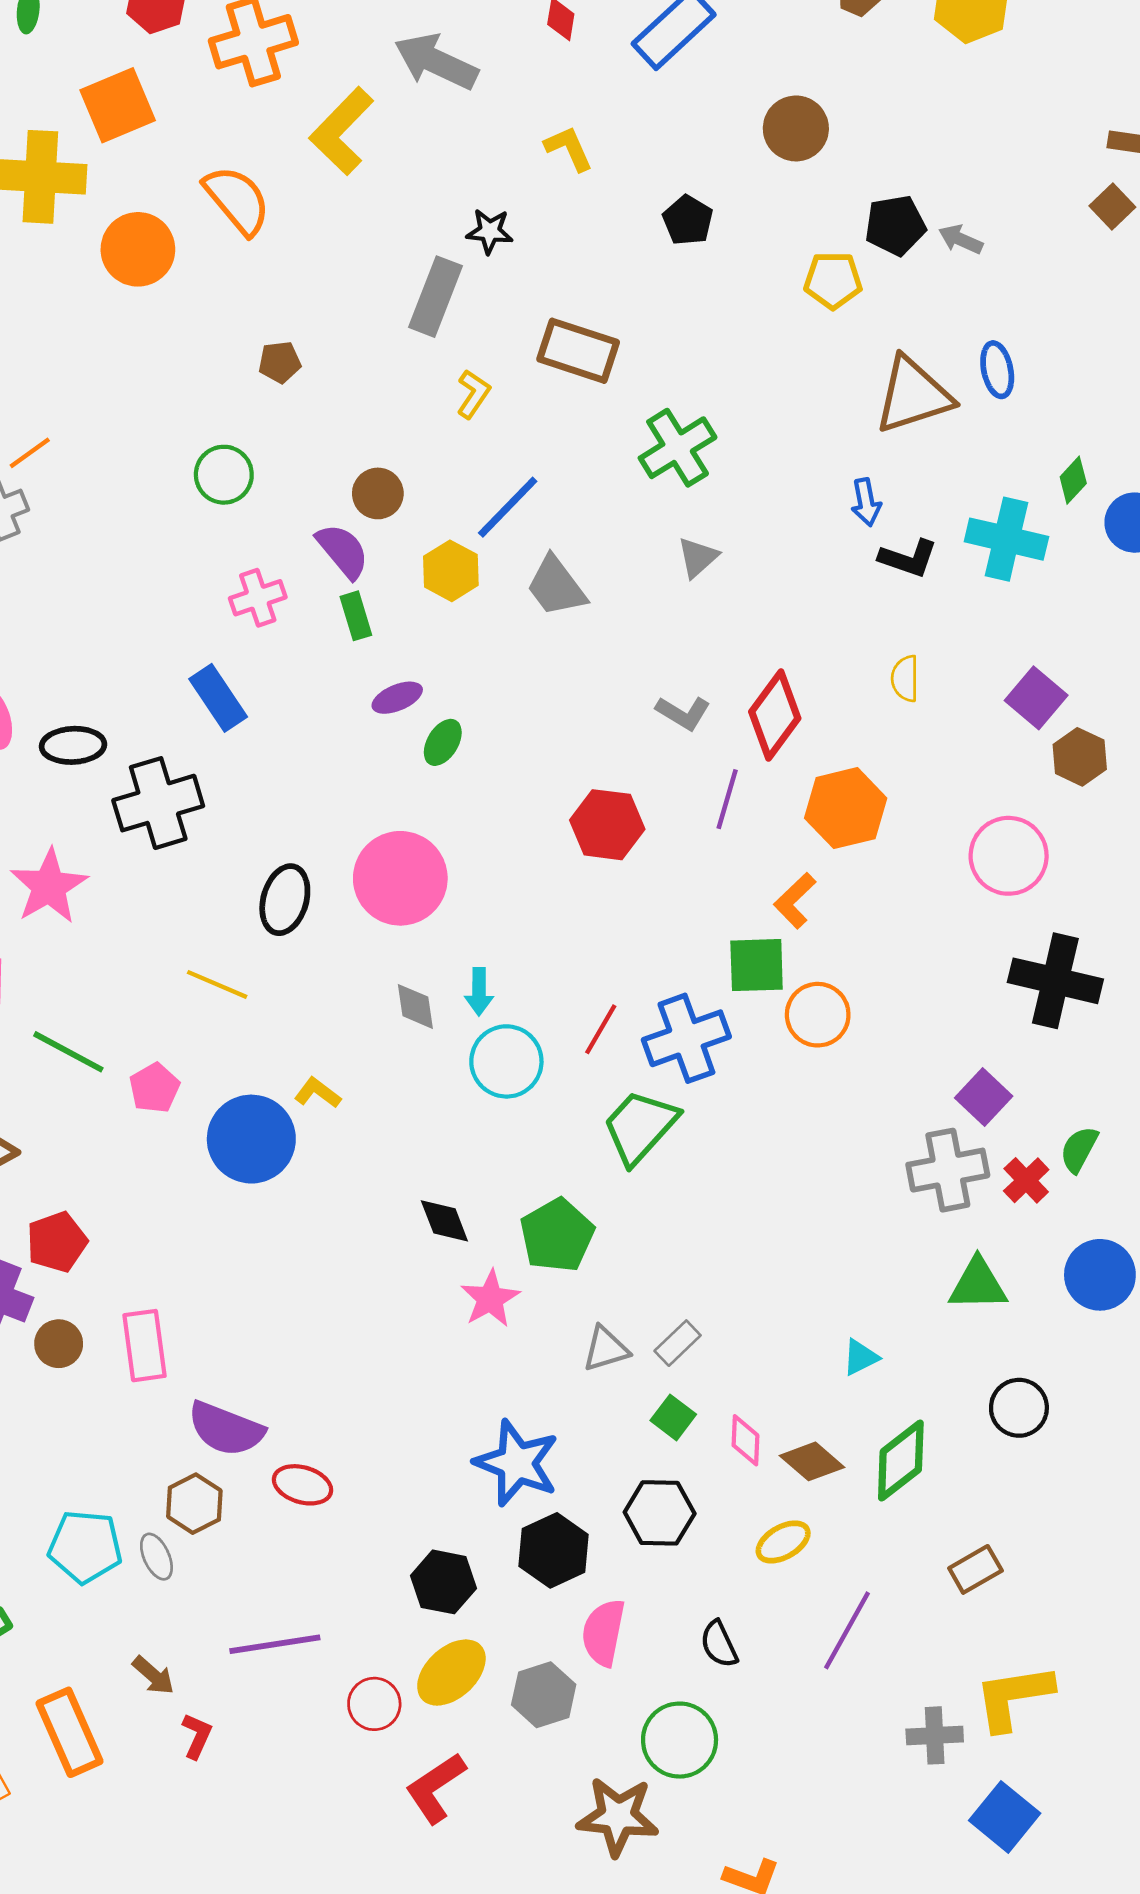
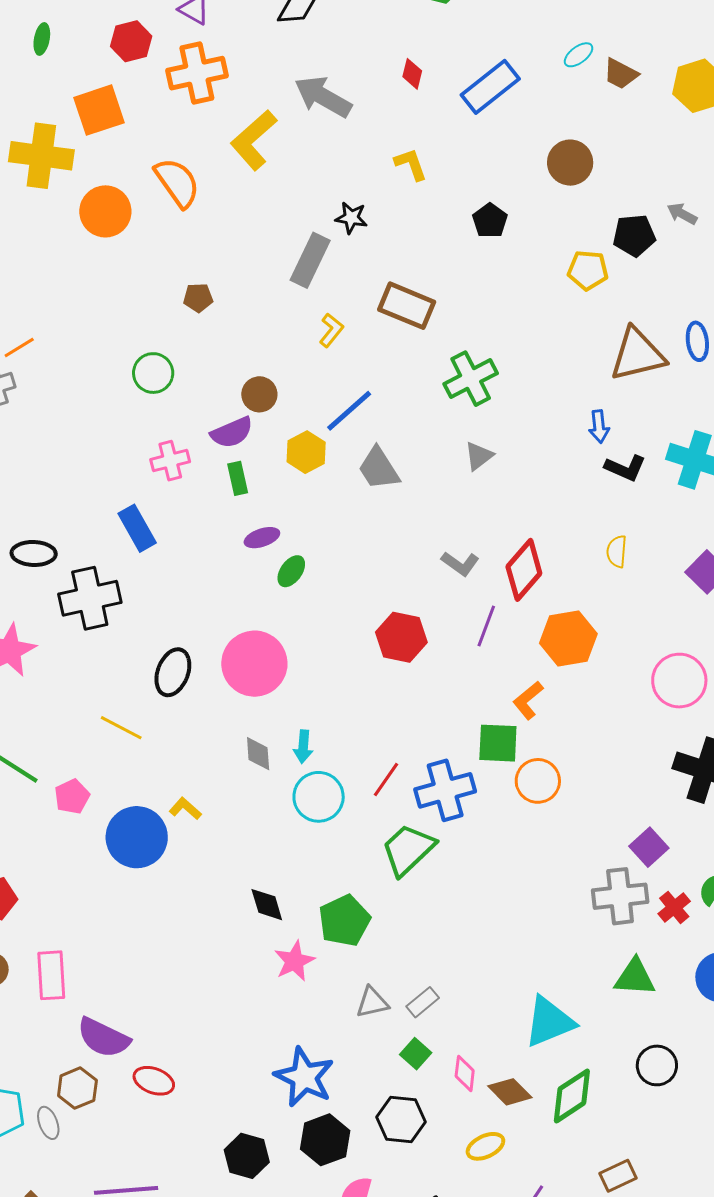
gray arrow: (961, 239) -> (682, 214), moved
purple semicircle: (343, 551) -> (232, 432), turned 102
cyan triangle: (860, 1357) -> (549, 1022), size x2.0

